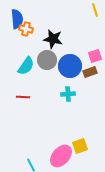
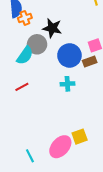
orange cross: (26, 29) -> (25, 18), turned -32
gray circle: (47, 60) -> (37, 44), moved
red line: (23, 97) -> (22, 87), turned -32

